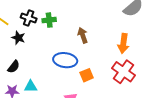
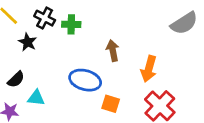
orange arrow: (123, 43) -> (149, 69), moved
orange square: (87, 75) -> (111, 104), turned 32
cyan triangle: (31, 86) -> (36, 98), moved

